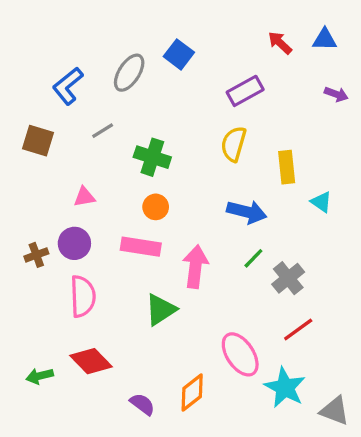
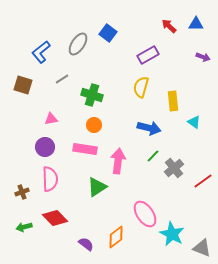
brown cross: (36, 255) -> (22, 192), moved
red line: (298, 330) -> (203, 181), moved

